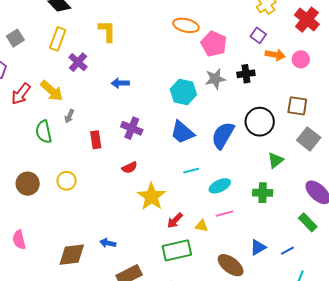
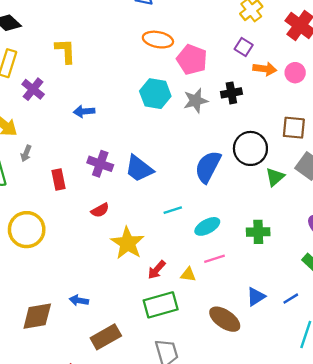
cyan hexagon: (183, 92) -> (155, 94), moved
blue trapezoid: (182, 132) -> (139, 169), moved
green triangle: (276, 160) -> (275, 177), moved
yellow circle: (67, 181) -> (27, 230), size x1.6

